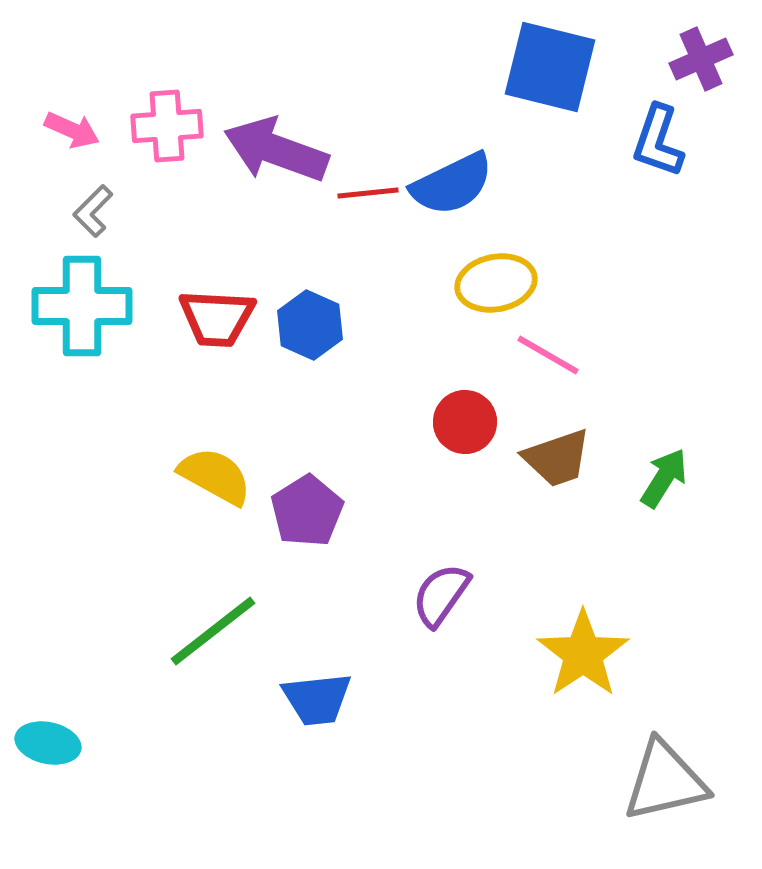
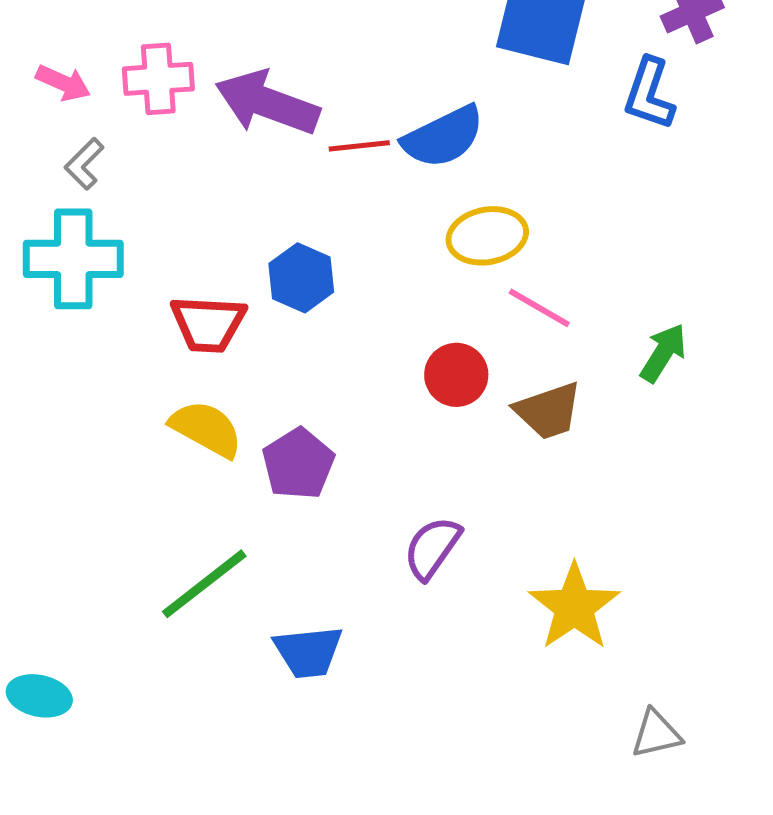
red trapezoid: (217, 318) -> (208, 324), moved
green arrow: (664, 478) -> (663, 353), moved
gray triangle: (665, 781) -> (656, 734), size x0.6

